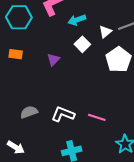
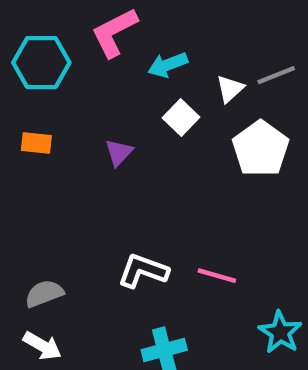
gray semicircle: (29, 112) -> (44, 294), moved

